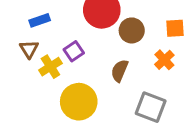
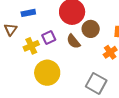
brown triangle: (29, 49) -> (11, 29), moved
brown semicircle: (120, 71) -> (73, 41), moved, turned -70

